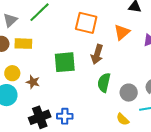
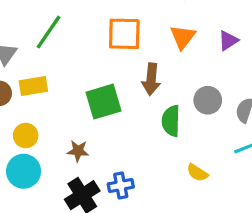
brown star: (33, 82) -> (78, 151), moved
gray circle: (129, 93) -> (208, 100), moved
yellow semicircle: (123, 119) -> (197, 173), moved

